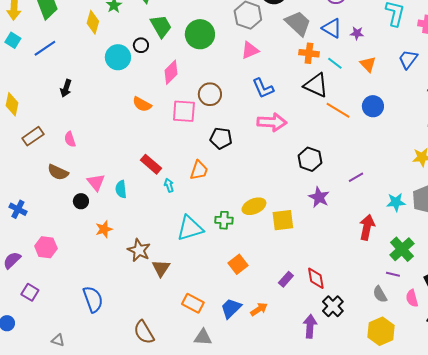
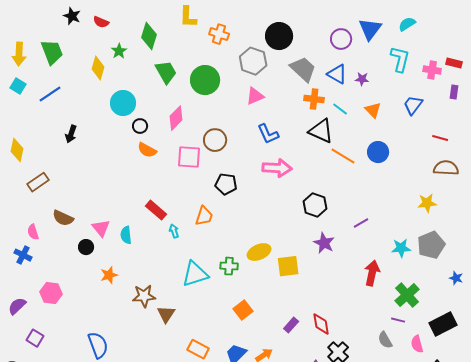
black circle: (141, 45) -> (140, 126), moved
pink semicircle: (70, 139) -> (33, 232), moved
brown star: (139, 250) -> (144, 296), turned -30

